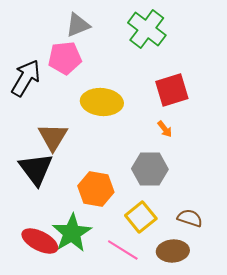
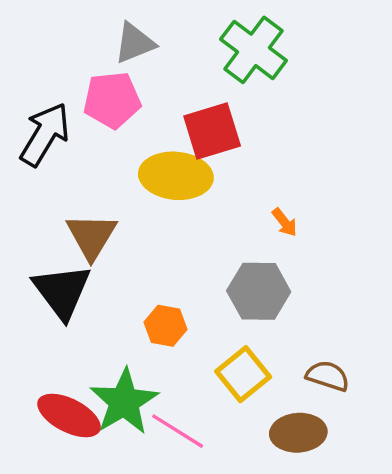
red square: (172, 90) -> (212, 131), moved
orange hexagon: (96, 189) -> (166, 326), size x0.7
pink line: (123, 250) -> (178, 431), moved

